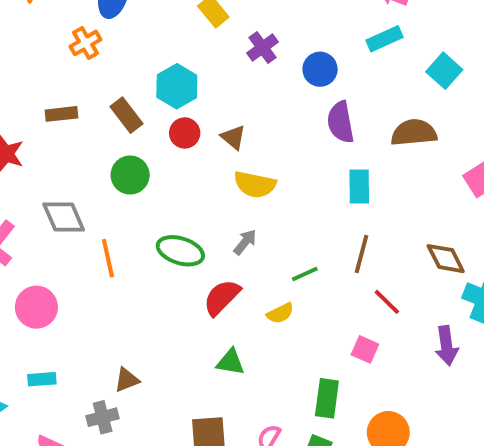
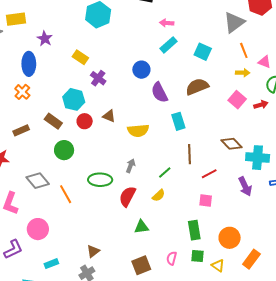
purple cross: (262, 48) -> (98, 78), moved
yellow semicircle: (255, 184) -> (138, 130), moved
red line: (387, 302) -> (209, 174), turned -56

